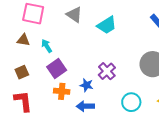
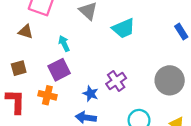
cyan arrow: (47, 46) -> (64, 43), moved
orange cross: (62, 91) -> (47, 95), moved

